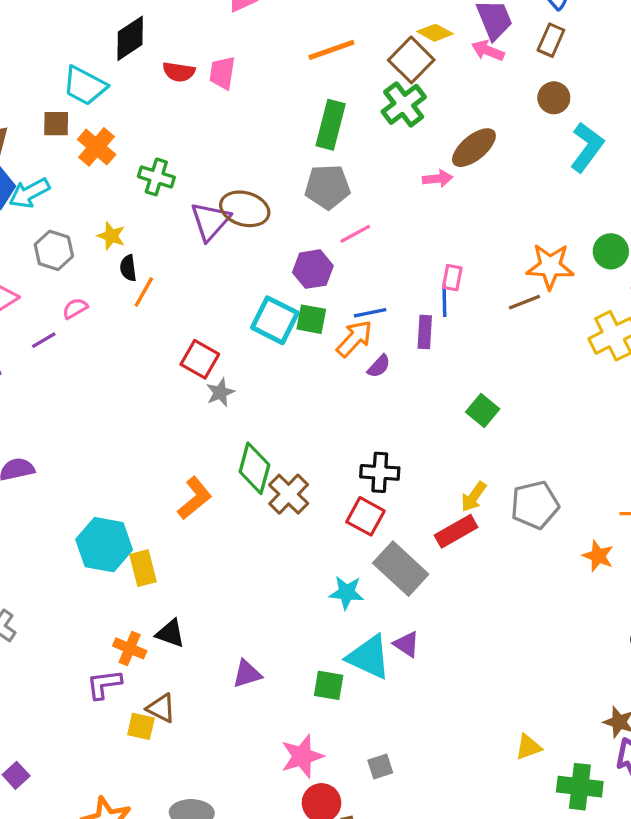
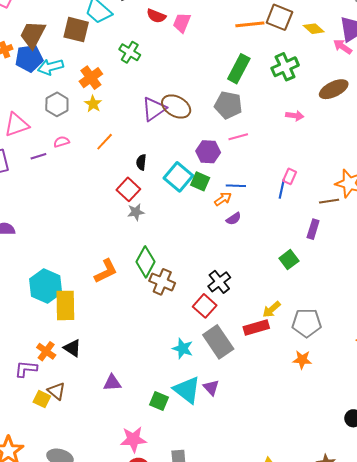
brown square: (411, 60) -> (279, 17), moved, turned -36
brown square: (56, 124) -> (76, 30), size x1.5
orange cross: (97, 147) -> (91, 78), moved
brown ellipse: (474, 148) -> (334, 89), moved
green cross: (156, 177) -> (130, 52), moved
black semicircle: (128, 268) -> (141, 162), moved
purple rectangle: (425, 332) -> (313, 229), moved
orange arrow: (354, 339) -> (223, 199), size x0.7
black cross: (380, 472) -> (219, 282), turned 35
brown cross: (289, 494) -> (162, 282), turned -35
orange star: (598, 556) -> (302, 360), moved, turned -30
yellow rectangle: (143, 568) -> (65, 305), size x1.4

